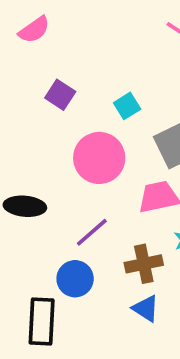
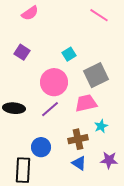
pink semicircle: (34, 30) -> (30, 13), moved
purple square: (60, 95) -> (22, 52), moved
purple line: (92, 232) -> (50, 109), moved

